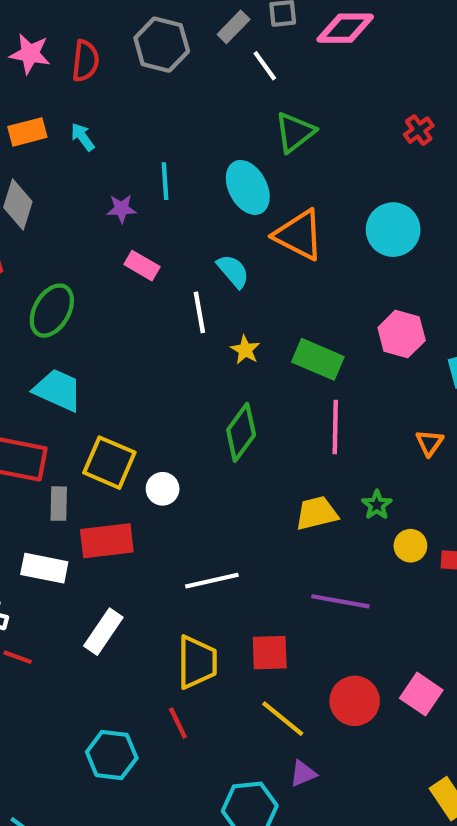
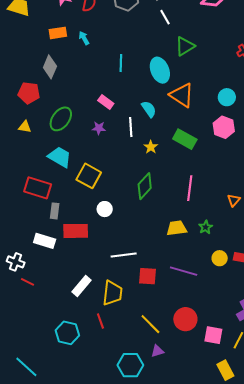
white line: (265, 66) -> (165, 17), moved
purple star: (121, 209) -> (99, 128), moved
cyan circle: (393, 230) -> (227, 97), size x0.7
pink hexagon: (402, 334) -> (224, 127), moved
green rectangle: (318, 359) -> (185, 139), moved
yellow square: (109, 463) -> (89, 176), moved
yellow circle: (410, 546) -> (220, 258), moved
white rectangle: (103, 632) -> (82, 286), moved
red square: (270, 653) -> (148, 276), moved
pink square: (421, 694) -> (213, 335), moved, turned -30

